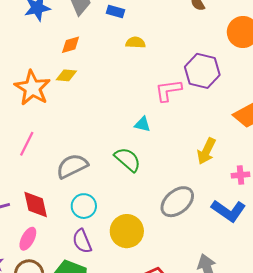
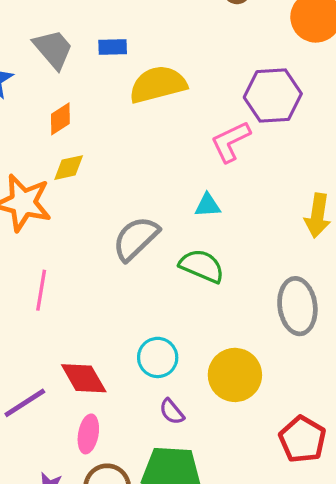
yellow semicircle: (135, 43) -> (158, 84), size x1.8
gray semicircle: (72, 166) -> (136, 238), moved
gray ellipse: (177, 202) -> (297, 306), turned -40
purple semicircle: (82, 241) -> (172, 412), size x0.7

